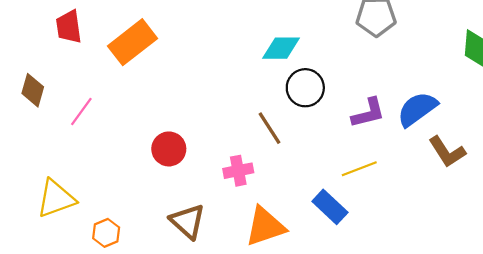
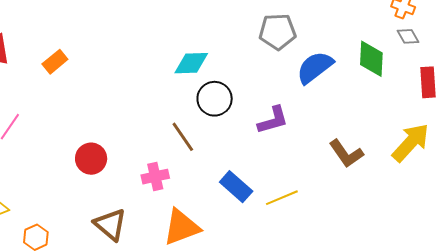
orange rectangle: (133, 42) -> (55, 62), size x0.6
blue semicircle: (417, 109) -> (315, 67), moved
yellow line: (359, 169) -> (282, 198), moved
blue rectangle: (330, 207) -> (236, 187), moved

